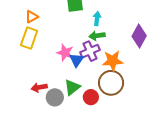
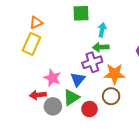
pink star: (65, 53) -> (52, 78), moved
blue triangle: (77, 60) -> (78, 79), moved
brown circle: (111, 83) -> (111, 96), size x0.7

